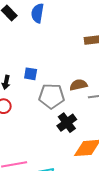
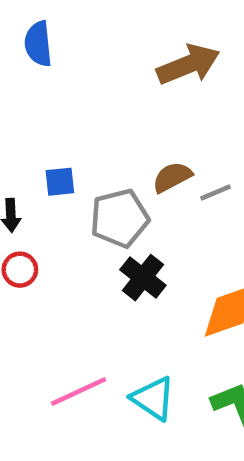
black cross: (67, 123) -> (143, 278), moved

